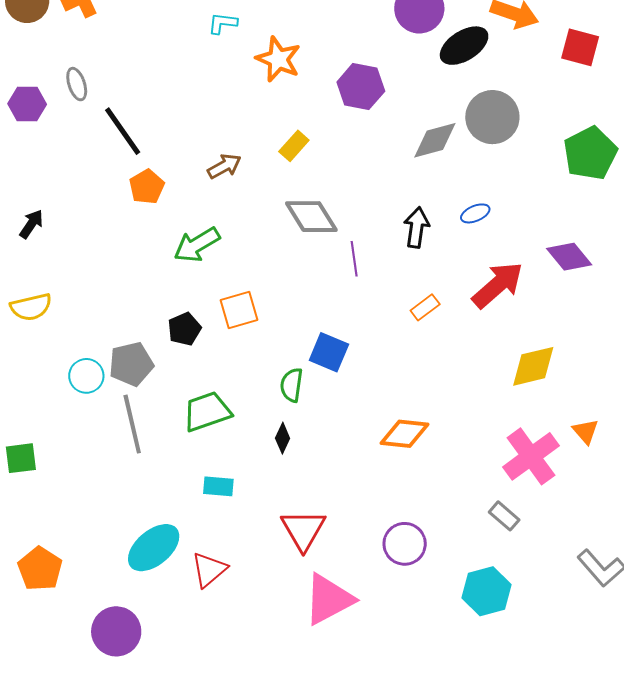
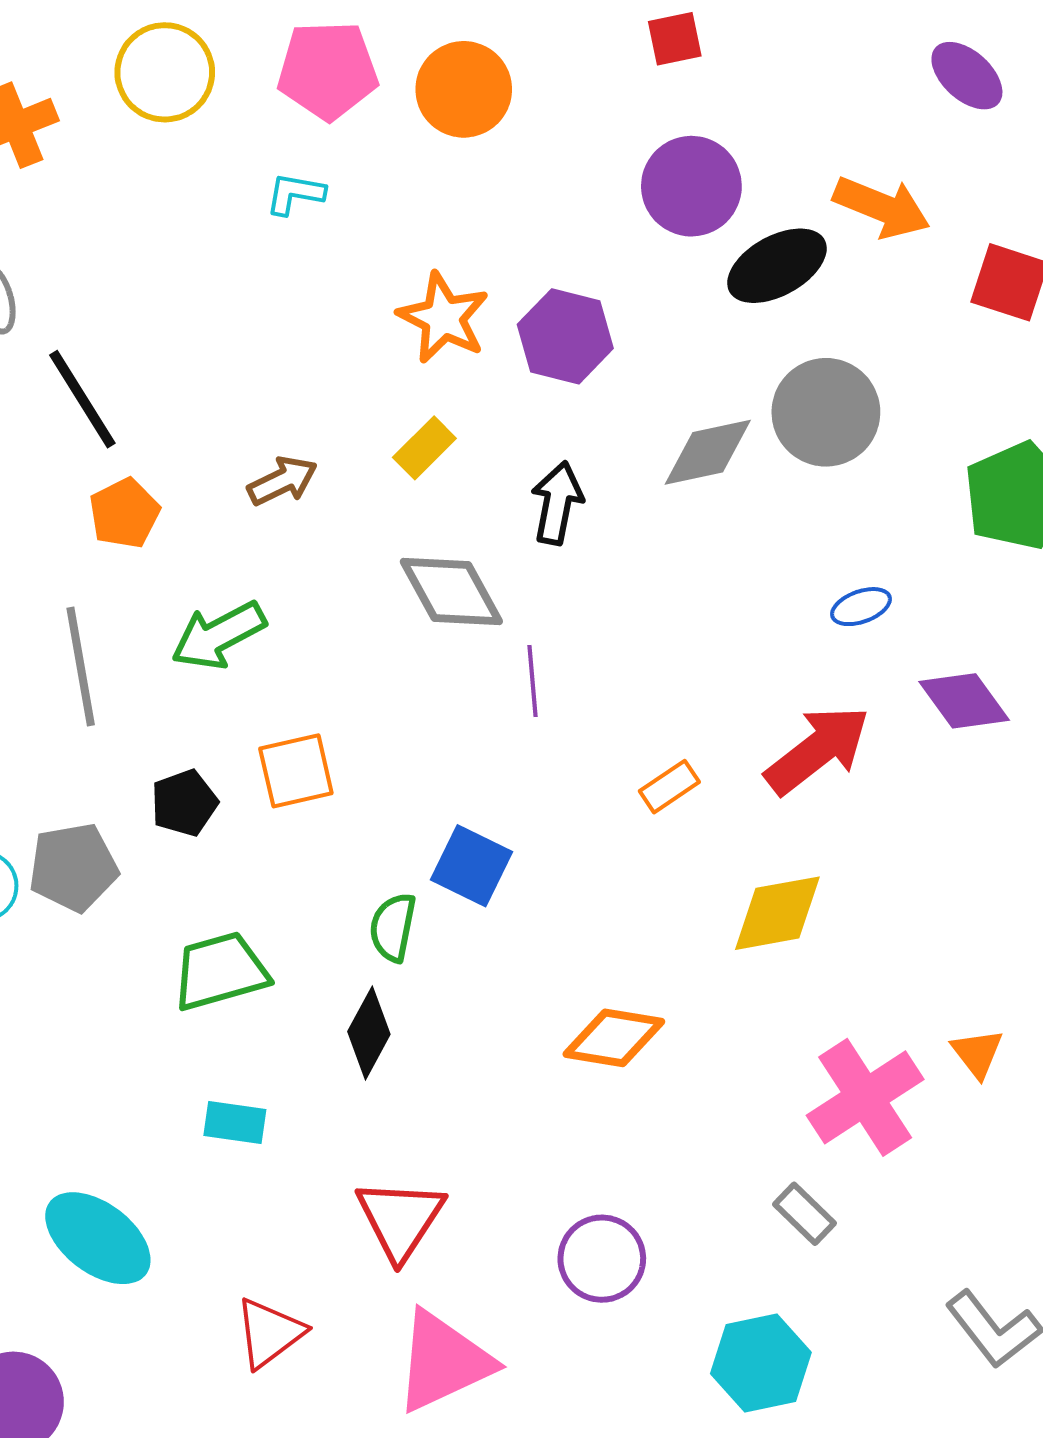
orange star: (278, 59) -> (443, 318), moved
blue ellipse: (475, 213) -> (861, 607), moved
black arrow: (417, 228) -> (557, 503), moved
yellow diamond: (533, 366) -> (777, 913), moved
gray line: (132, 424) -> (81, 666), moved
black diamond: (283, 438) -> (369, 1033), size x1.4
cyan ellipse: (154, 548) -> (98, 1238), turned 74
red triangle: (209, 570) -> (269, 1333), moved

